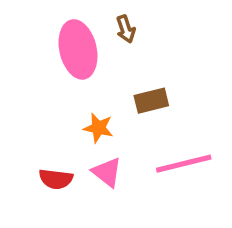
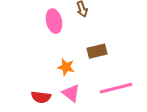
pink ellipse: (78, 49) -> (54, 21), size x0.7

